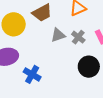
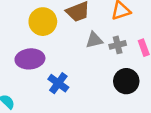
gray cross: (78, 37) -> (118, 45), turned 32

